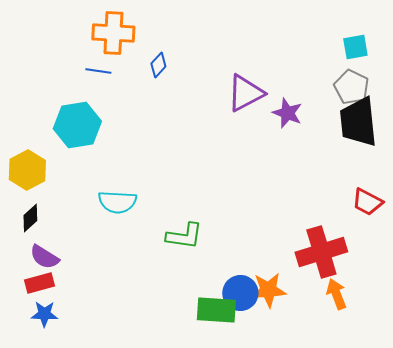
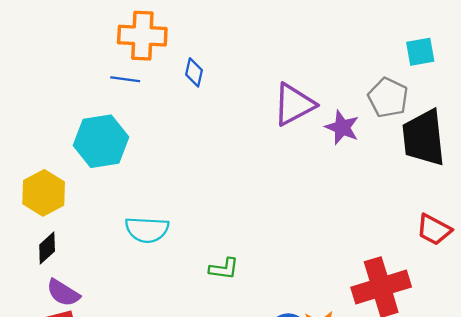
blue diamond: (158, 65) -> (194, 72), turned -30
gray pentagon: (351, 87) -> (388, 98), moved
green L-shape: (184, 236) -> (224, 269), size x0.7

